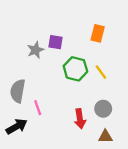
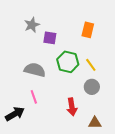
gray star: (35, 50) -> (32, 25), moved
gray semicircle: (18, 91) -> (35, 70), moved, turned 95
gray circle: (103, 109) -> (92, 87), moved

